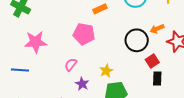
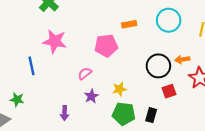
pink pentagon: (84, 34) -> (106, 46), turned -30
blue line: (20, 70) -> (31, 66), turned 60
black rectangle: (157, 78) -> (151, 115), moved

